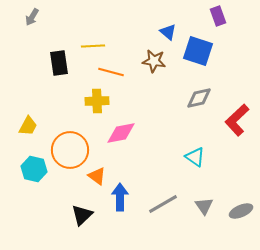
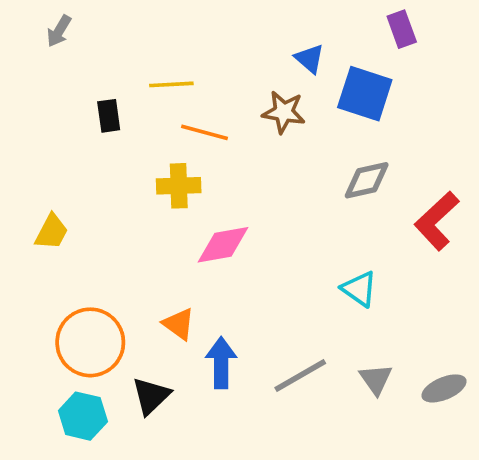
black rectangle: (59, 63) -> (109, 116), size x0.7
orange circle: (70, 150) -> (90, 342), moved
cyan hexagon: (34, 169) -> (83, 416), moved

